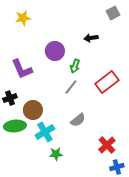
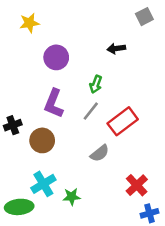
purple circle: (55, 51) -> (56, 57), moved
purple L-shape: (22, 69) -> (54, 103), moved, turned 45
red rectangle: (107, 82) -> (123, 121), moved
green ellipse: (15, 126) -> (19, 207), moved
cyan cross: (45, 132) -> (43, 184), moved

